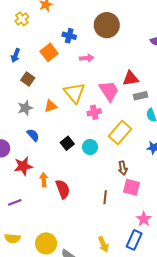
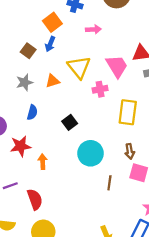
blue arrow: (15, 55) -> (50, 44), moved
yellow rectangle: (120, 133) -> (128, 112), turned -35
blue semicircle: (33, 135) -> (32, 112), turned 56
cyan circle: (90, 147) -> (91, 153), moved, size x1.5
red semicircle: (63, 189) -> (35, 199), moved

